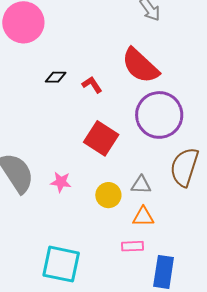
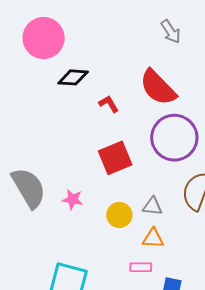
black diamond: (56, 77) -> (73, 77), moved, size x1.4
red square: (101, 138) -> (115, 158), turned 32

